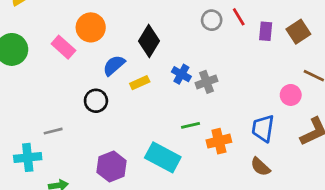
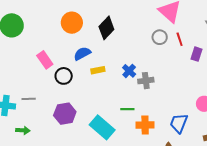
black diamond: (149, 41) -> (106, 28), moved
pink rectangle: (63, 47) -> (45, 60), moved
gray line: (53, 131) -> (29, 99), moved
purple hexagon: (112, 166) -> (65, 114), moved

